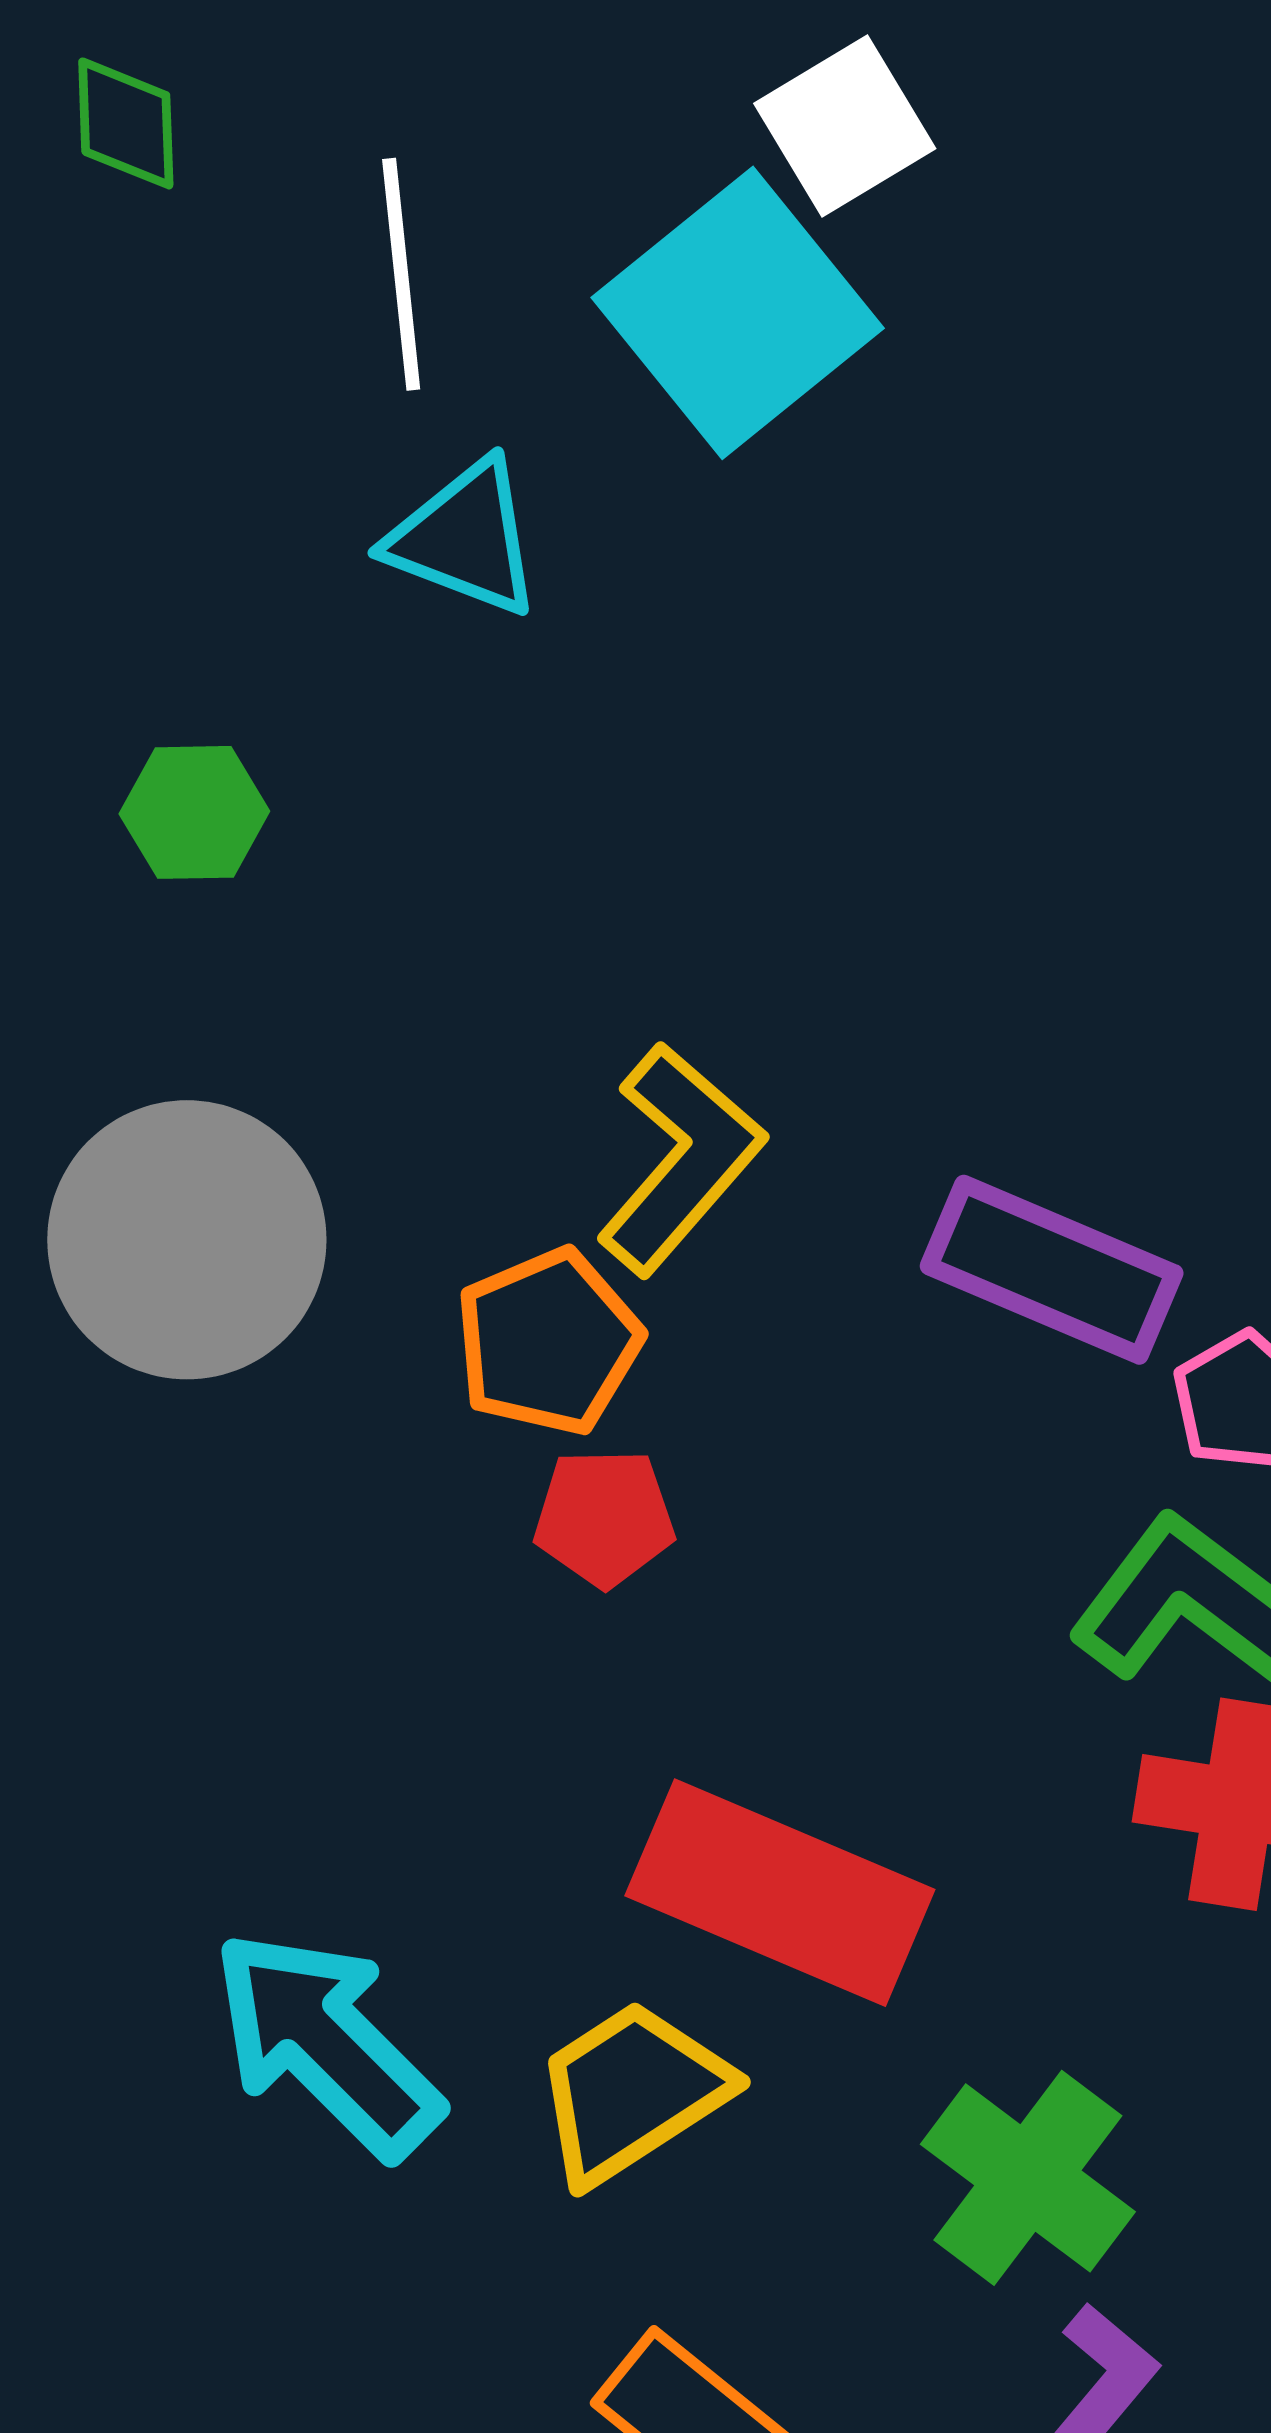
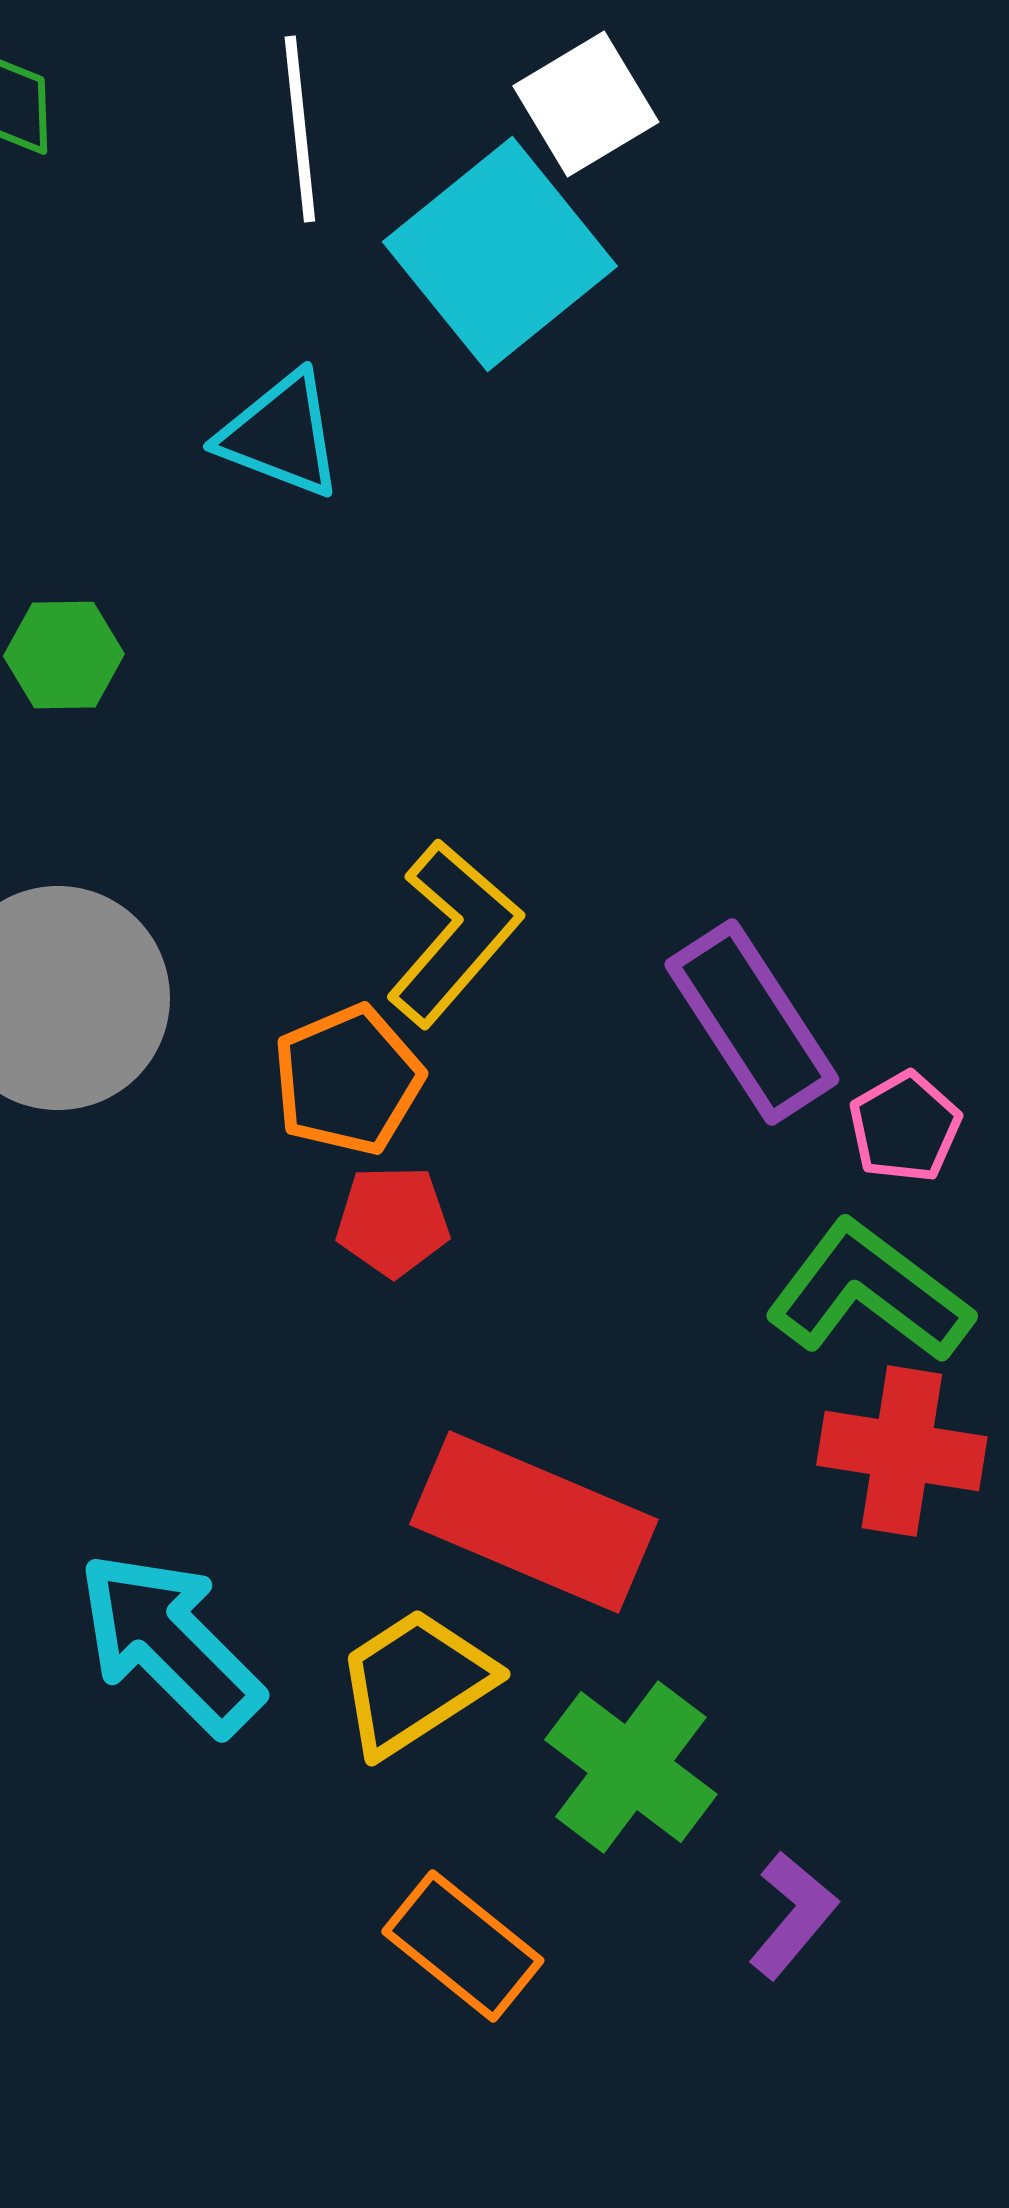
white line: (401, 274) -> (300, 129), moved
purple rectangle: (1052, 1270) -> (752, 1022), turned 34
green cross: (1028, 2178) -> (631, 1767), moved

